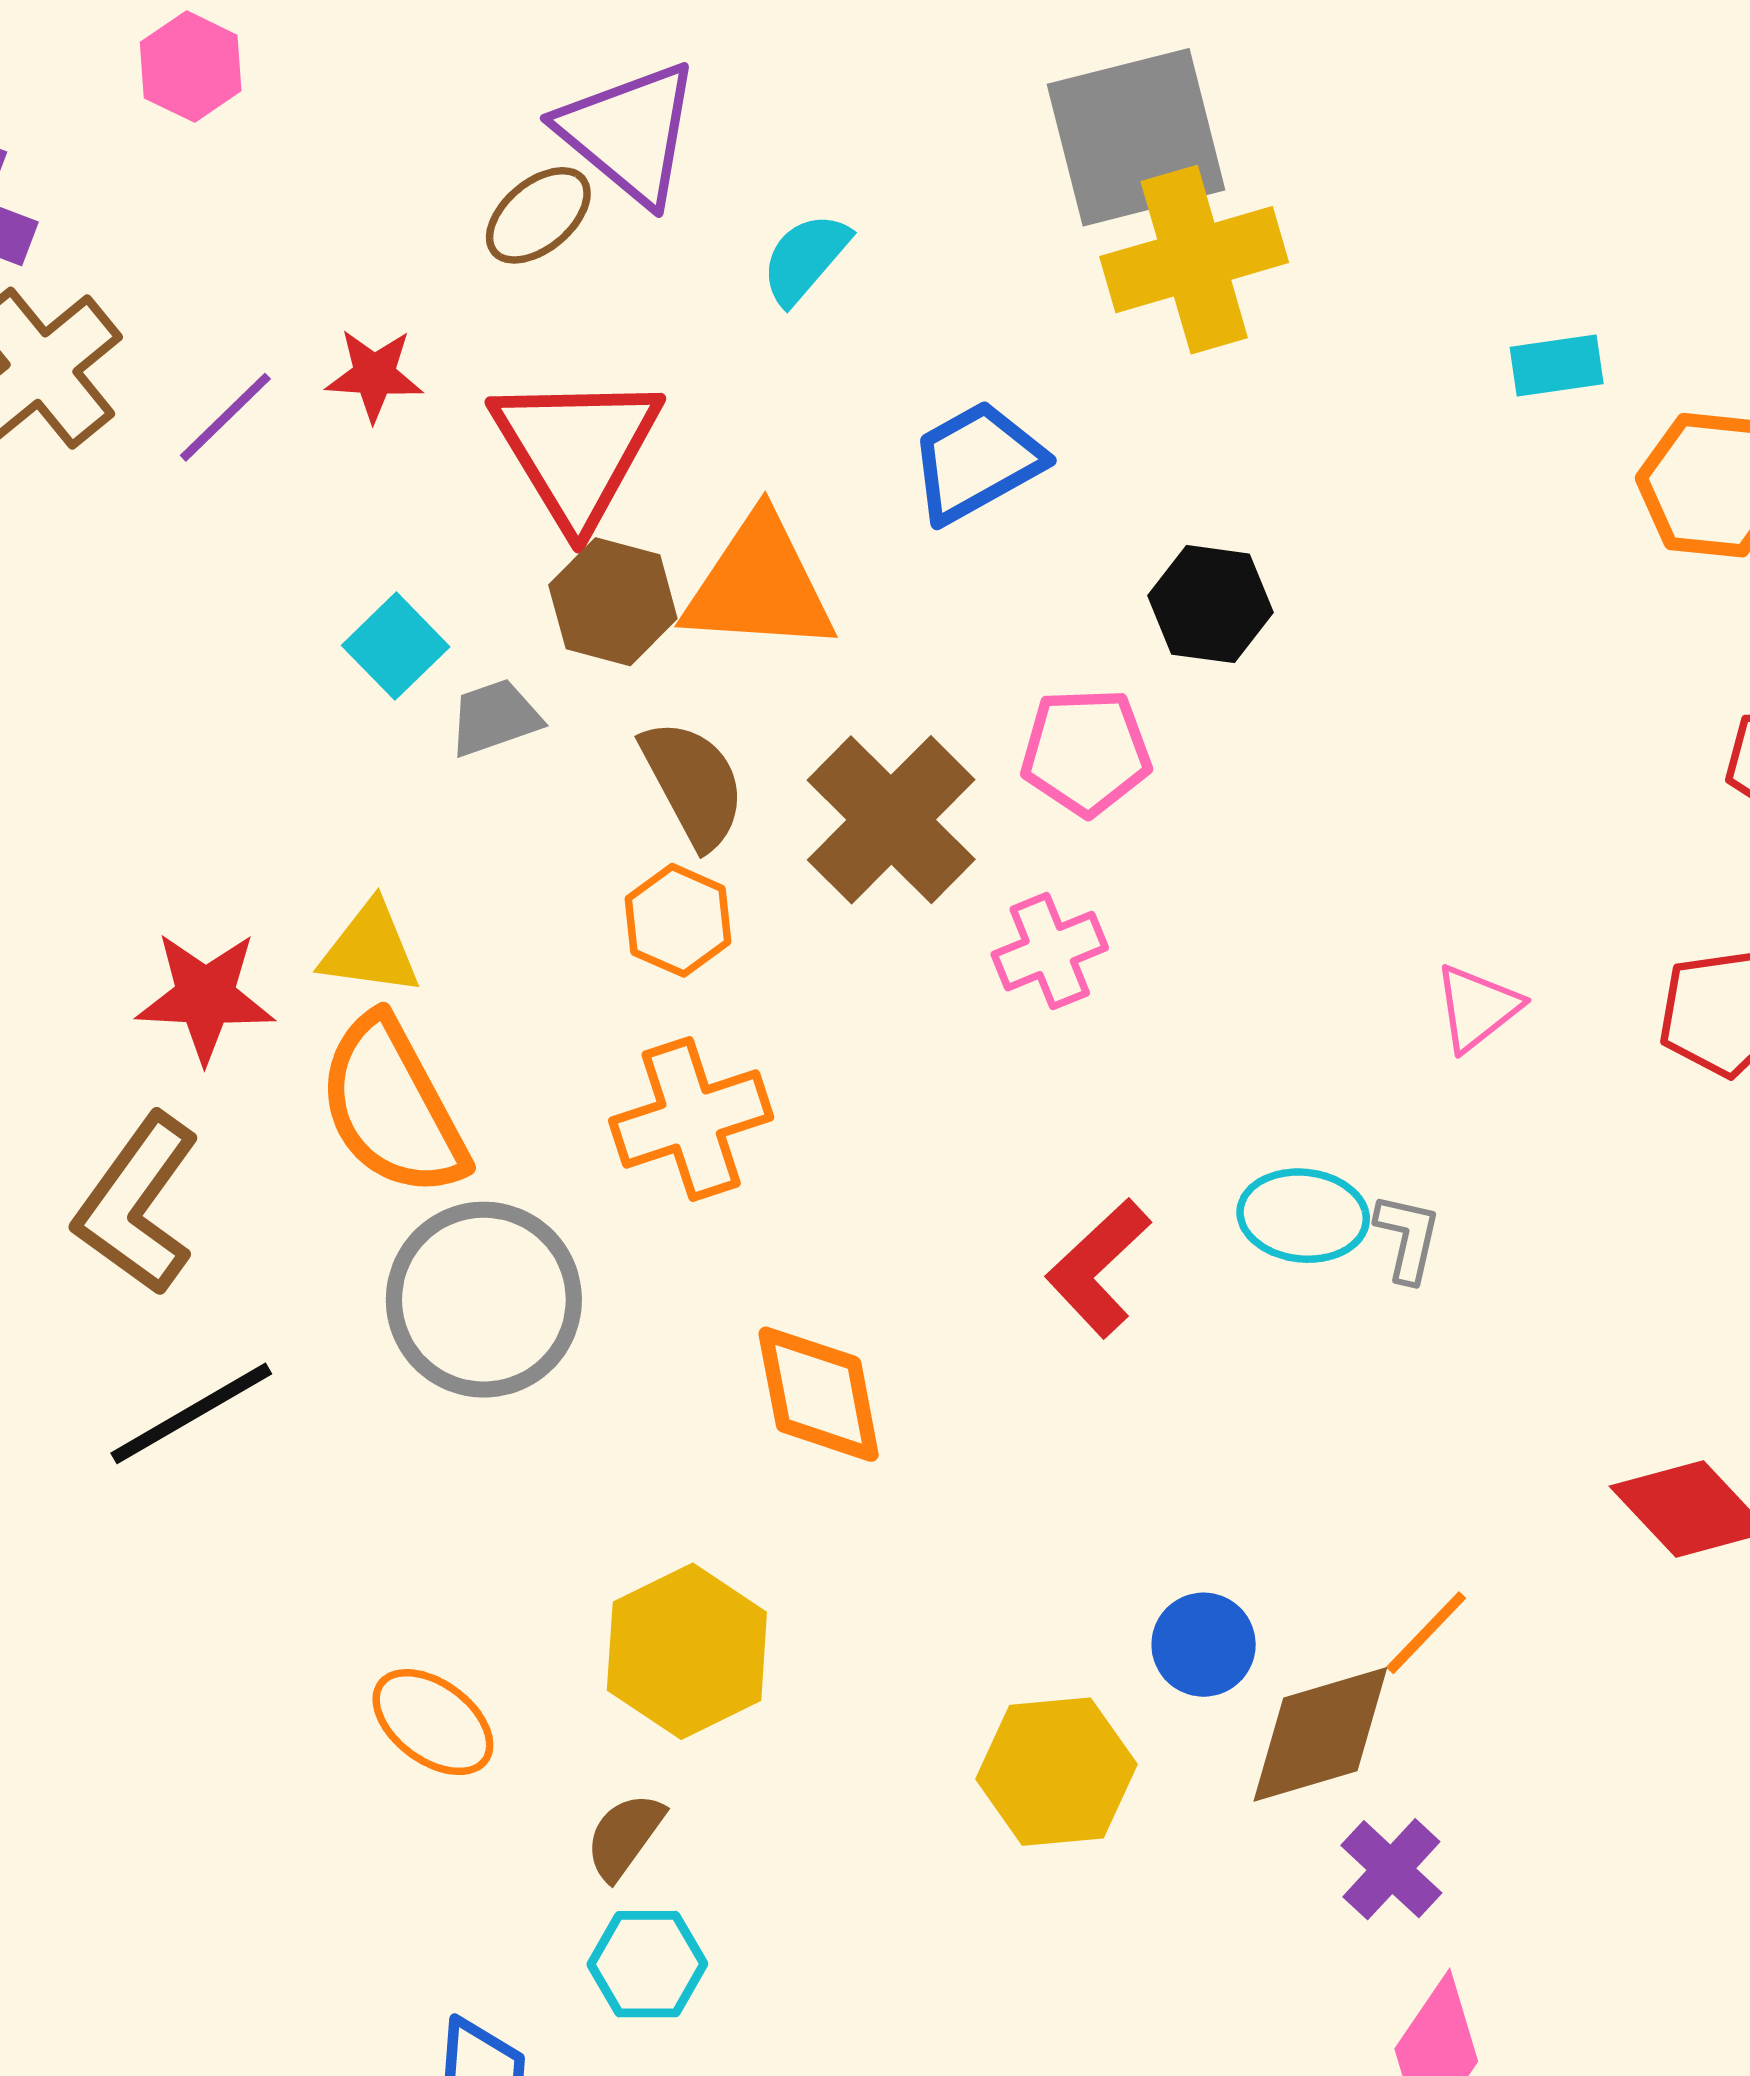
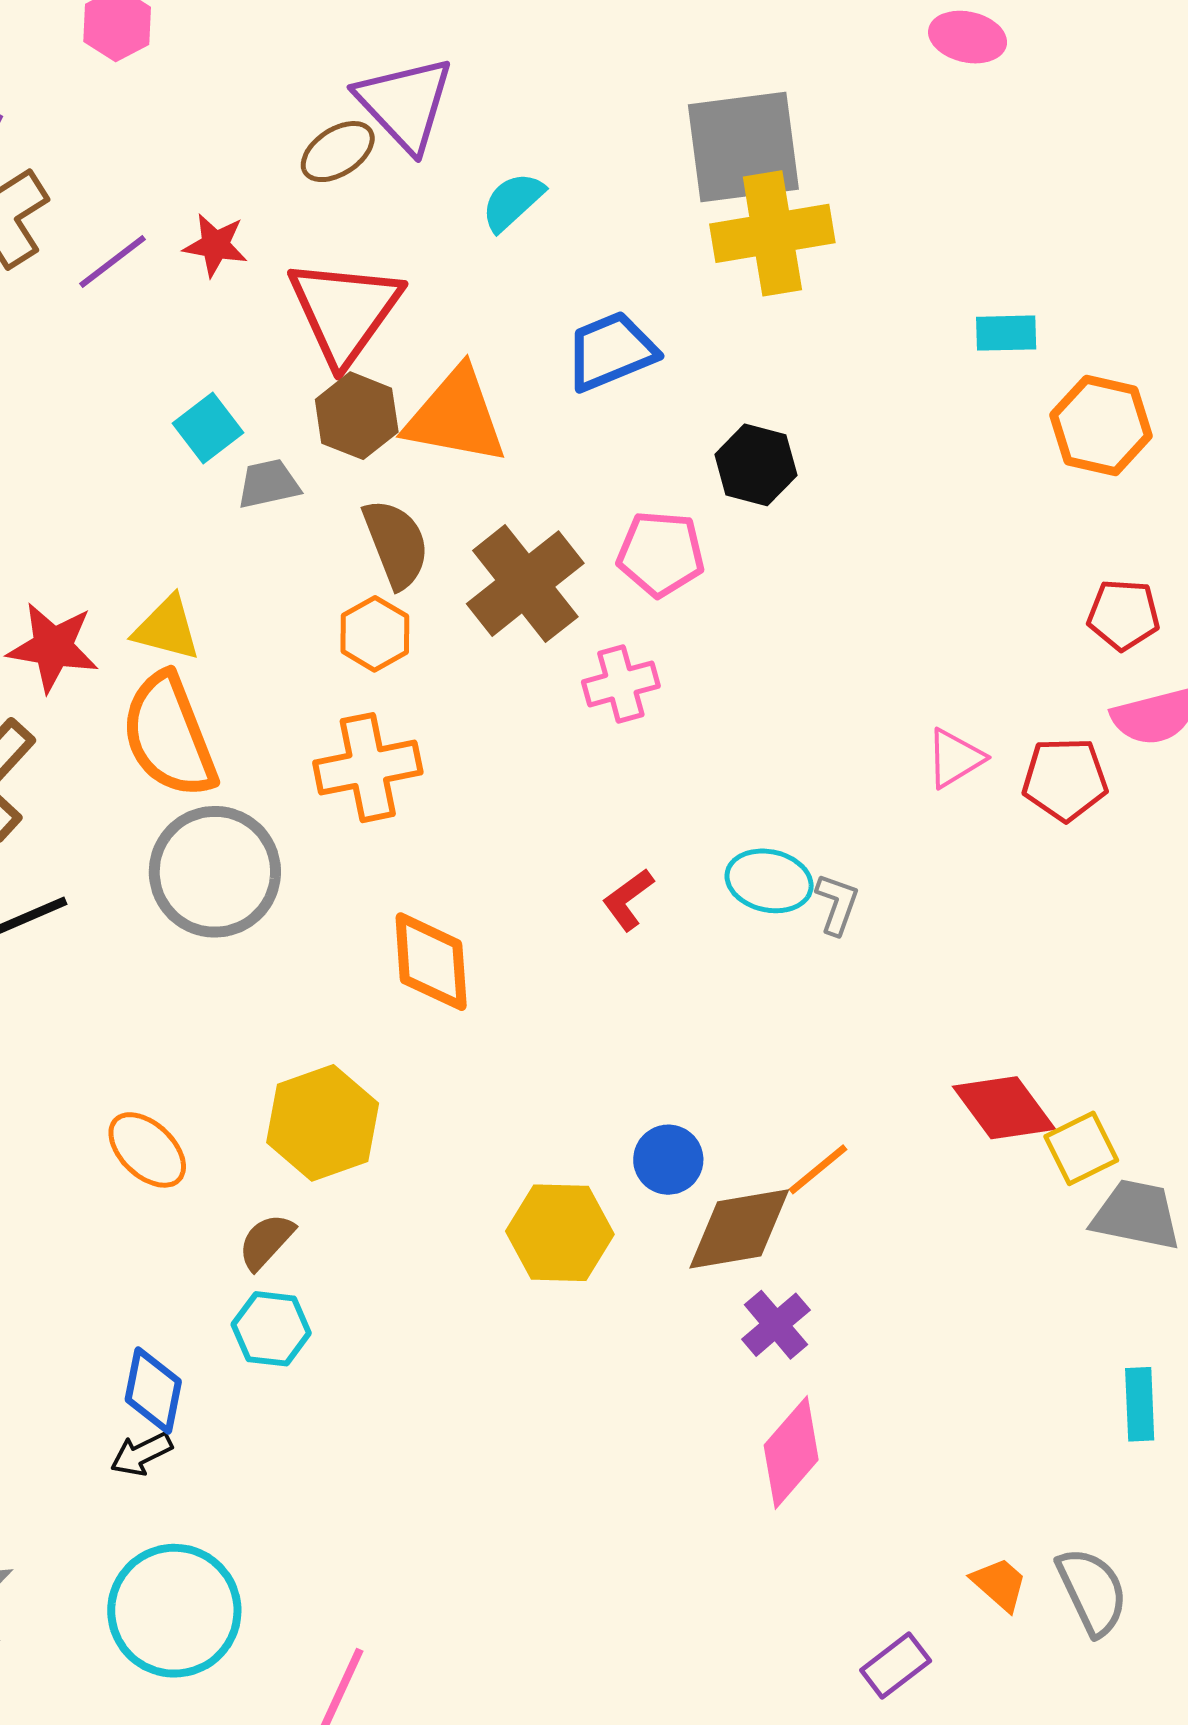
pink triangle: (1477, 1008) -> (955, 758), moved
red L-shape: (1098, 1268) -> (628, 900), size x0.7

